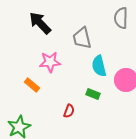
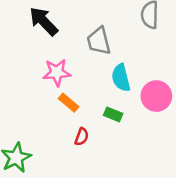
orange rectangle: (32, 85) -> (69, 103), moved

